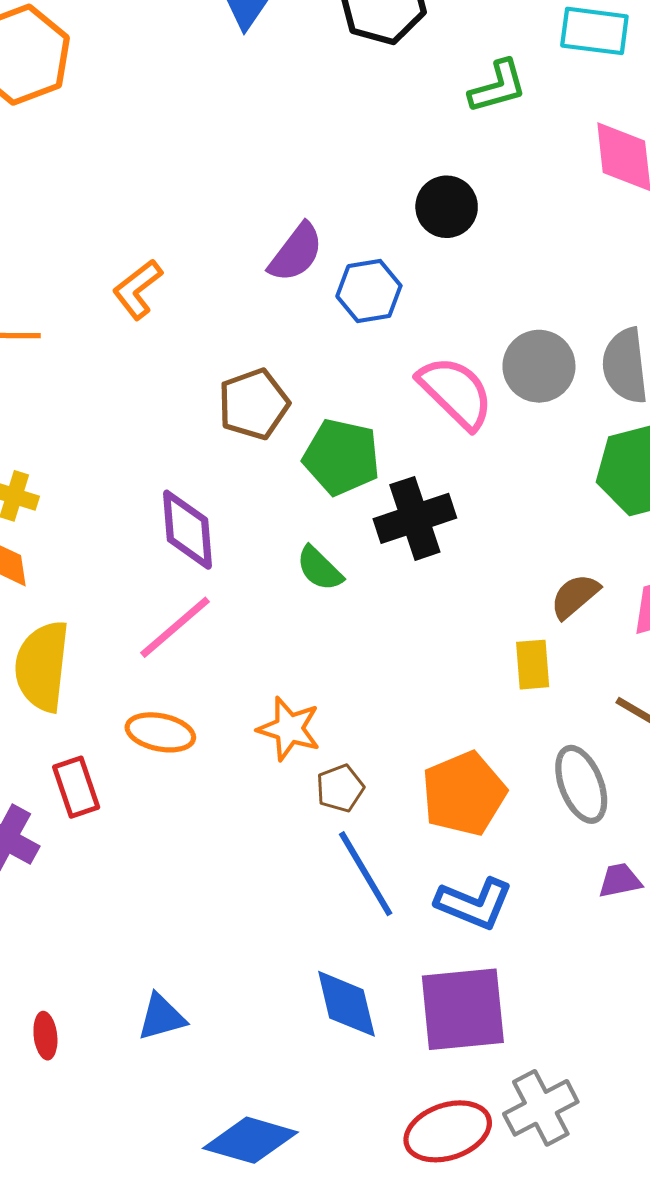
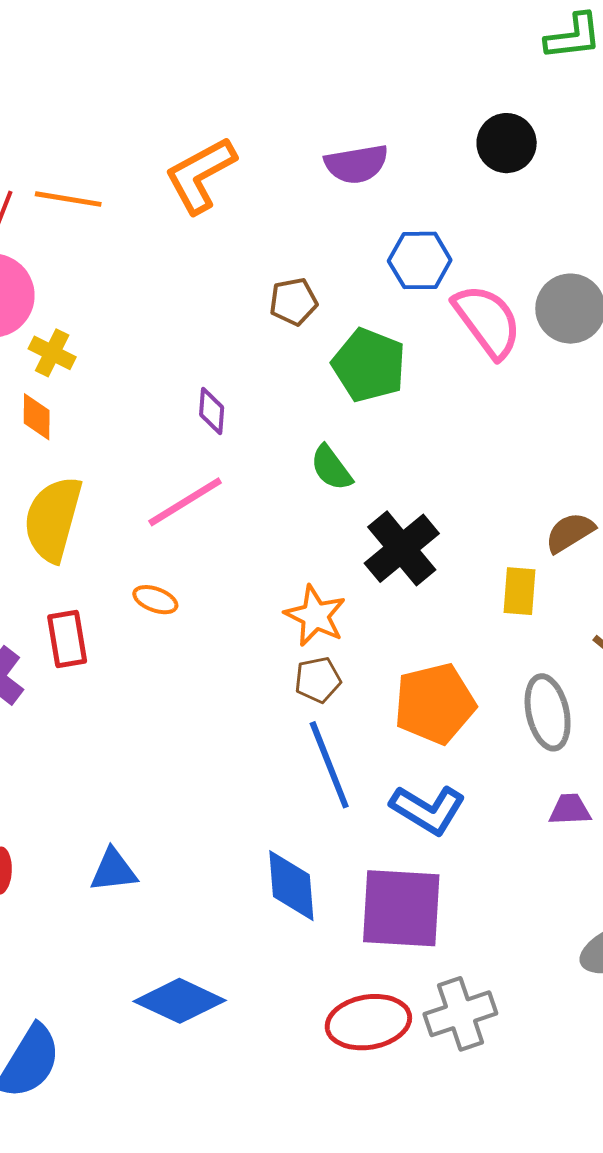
purple semicircle: (296, 253) -> (356, 164), turned 34
orange L-shape: (137, 289) -> (200, 175), size x1.4
blue hexagon: (369, 291) -> (420, 260), moved
brown pentagon: (254, 404) -> (293, 302), size x0.7
black cross: (415, 518) -> (402, 548), moved, turned -30
purple diamond: (187, 530) -> (212, 411), size x0.6
orange star: (289, 729) -> (315, 616), moved
orange ellipse: (160, 732) -> (155, 600), size x0.7

